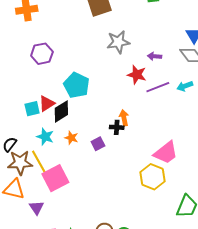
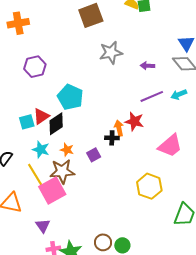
red star: (137, 75) -> (134, 121), moved
pink trapezoid: (166, 153) -> (170, 146), moved
brown star: (20, 163) -> (62, 171), moved
purple triangle: (36, 208) -> (43, 226), moved

